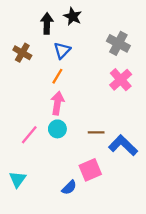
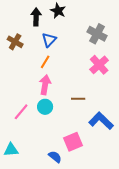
brown line: (96, 132) -> (78, 99), moved
cyan triangle: (18, 179) -> (11, 150), turned 49
blue semicircle: (69, 187) -> (55, 157), turned -96

